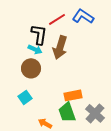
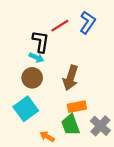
blue L-shape: (83, 16) -> (88, 22), turned 90
brown arrow: (60, 47) -> (71, 78), moved
cyan square: (25, 97) -> (26, 109), size x1.6

